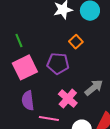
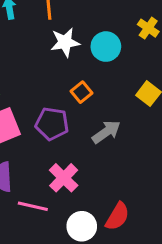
gray arrow: (94, 88) -> (106, 132), moved

